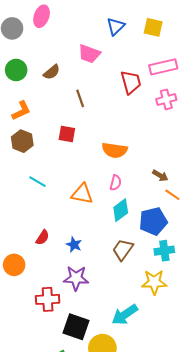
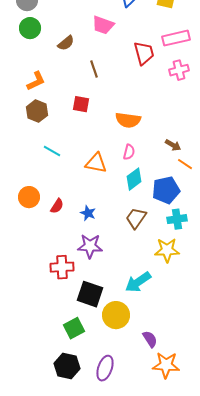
green circle: (16, 70) -> (30, 28), moved
orange circle: (14, 265) -> (29, 197), moved

